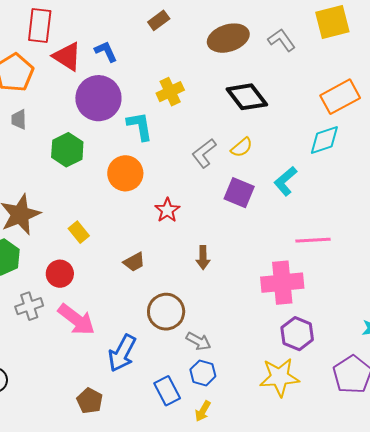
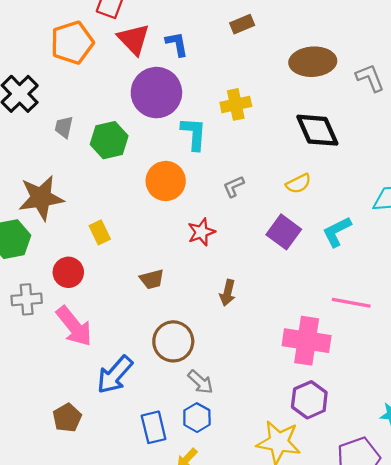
gray trapezoid: (19, 119) -> (64, 127), moved
gray L-shape: (204, 153) -> (234, 186), moved, size x0.7

